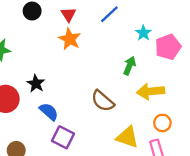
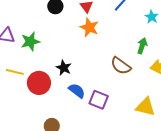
brown semicircle: (103, 101) -> (121, 66), moved
purple square: (63, 137) -> (99, 100), moved

